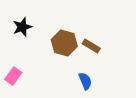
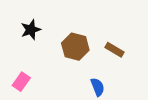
brown rectangle: (91, 46) -> (115, 50), moved

